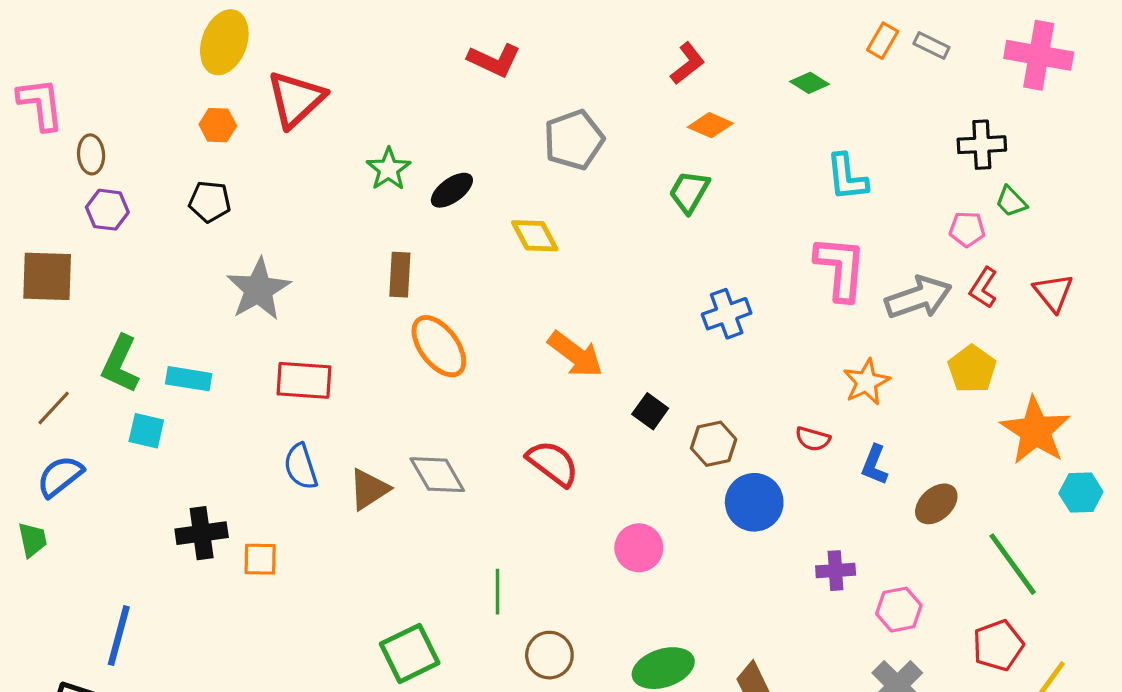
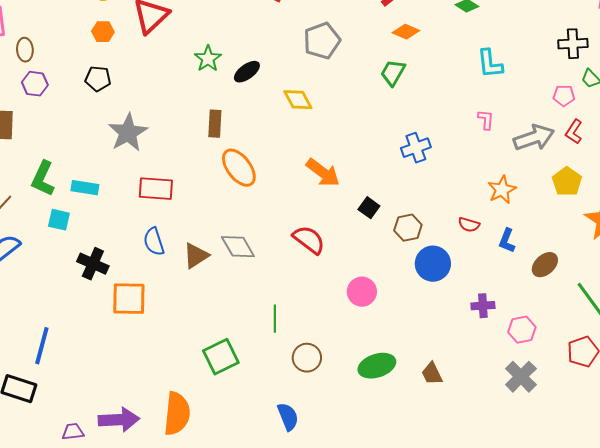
pink L-shape: (840, 268) -> (486, 120), size x0.5
black cross: (202, 533) -> (93, 264), moved, turned 32
orange square: (260, 559) -> (129, 299), size x1.6

